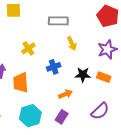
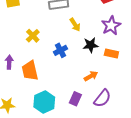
black star: (83, 75) -> (91, 45), moved
orange arrow: (65, 94) -> (91, 76), moved
purple semicircle: (100, 111) -> (102, 98), moved

